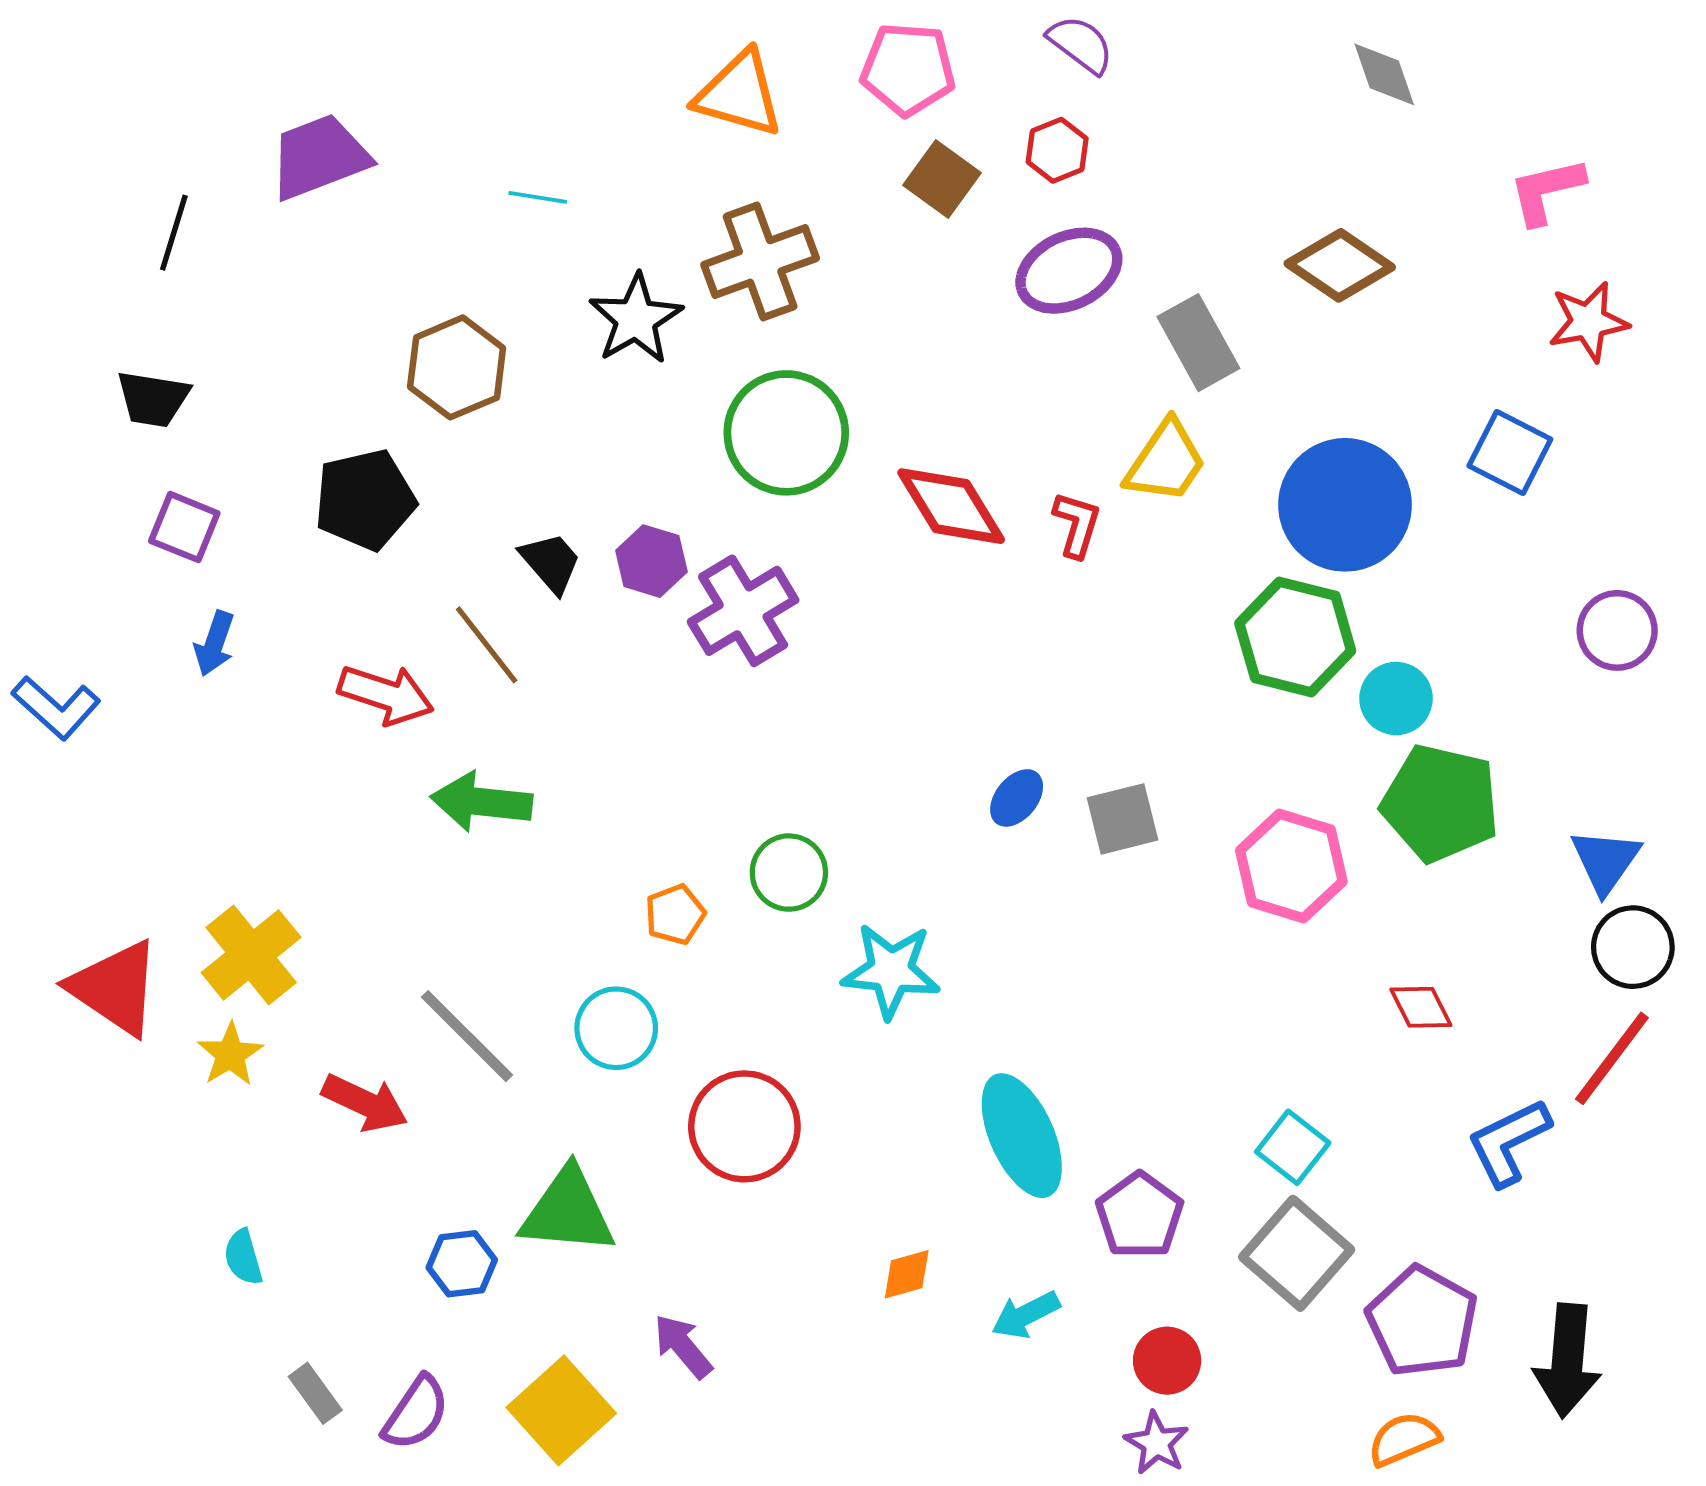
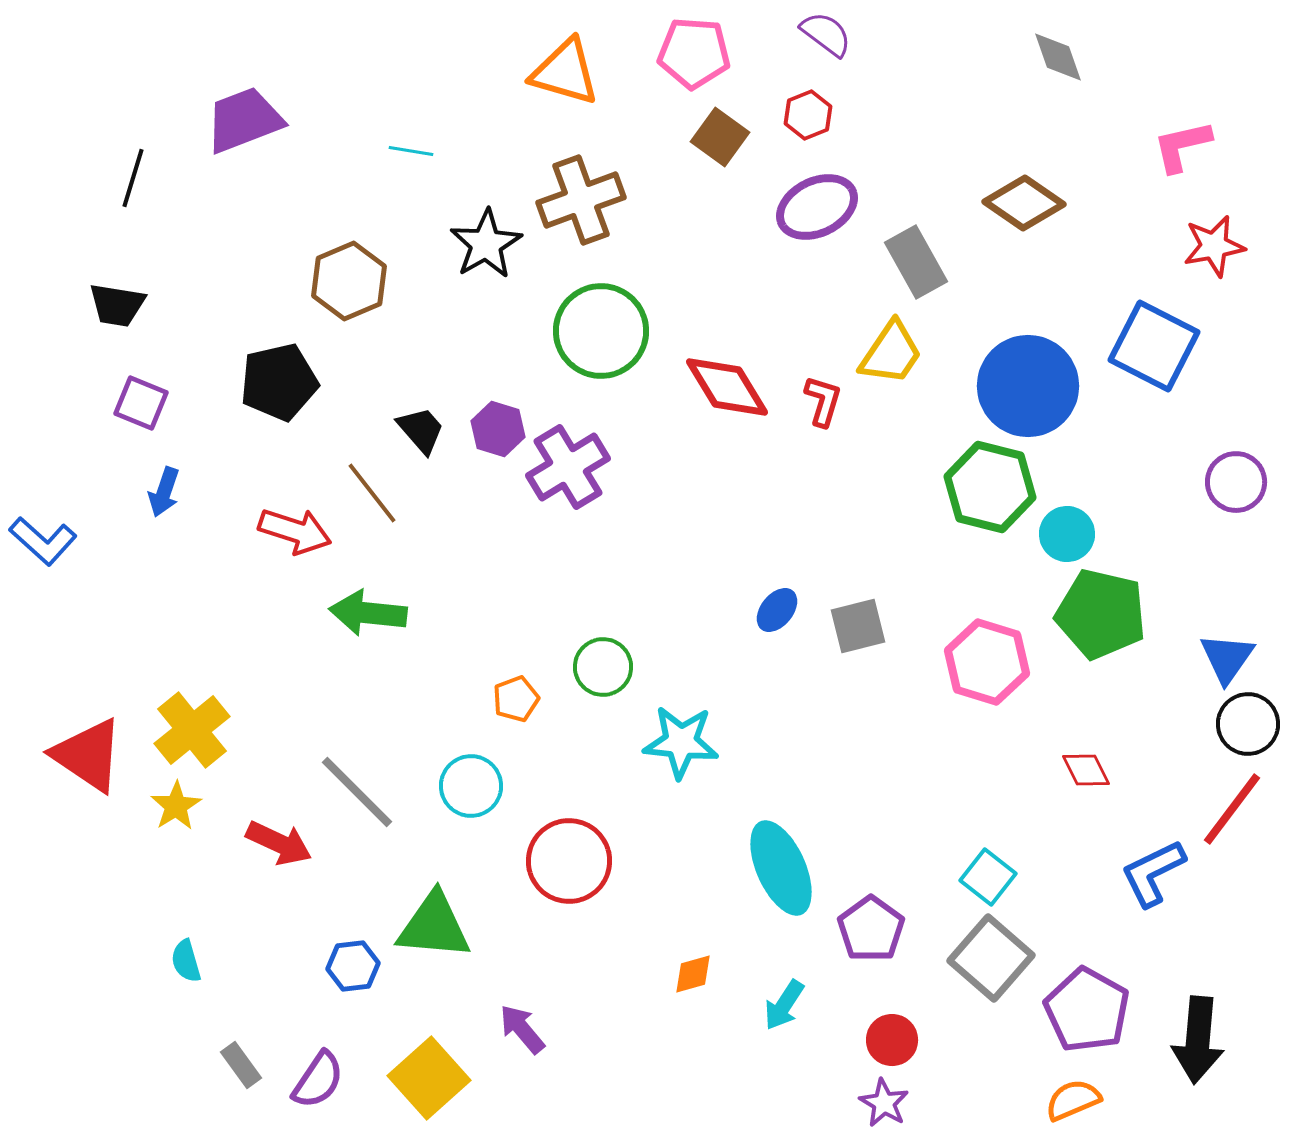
blue square: (1510, 453) -> (1154, 346), size x1.4
cyan arrow: (1026, 1315) -> (784, 1005), turned -30

